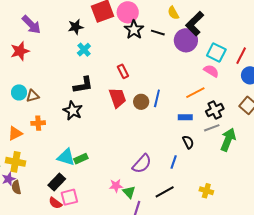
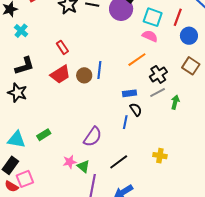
red trapezoid: (117, 98) -> (60, 74), turned 85
blue rectangle: (185, 117) -> (130, 93), moved
green arrow: (228, 140) -> (175, 102), size x0.6
green rectangle: (81, 159) -> (44, 135), moved
blue line: (174, 162) -> (125, 122), moved

